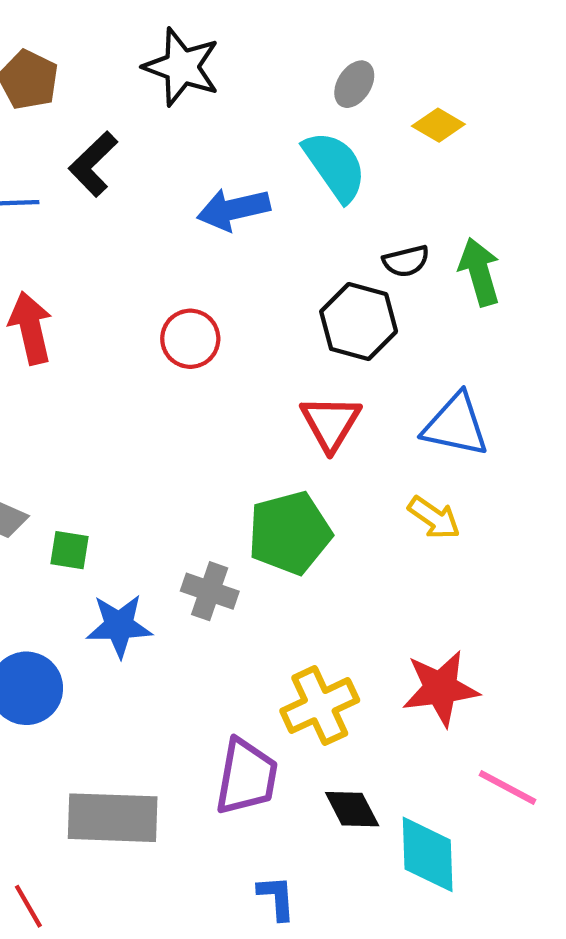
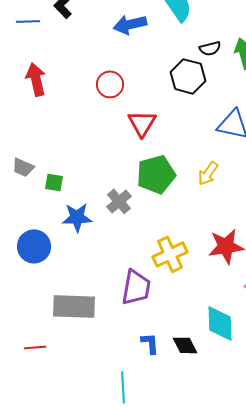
red triangle: (331, 423) -> (142, 123), moved
yellow arrow: (434, 518) -> (208, 173), moved, turned 90
gray cross: (210, 591) -> (119, 201), turned 30
black diamond: (352, 809) -> (185, 345), moved
red line: (28, 906) -> (35, 347), turned -65

